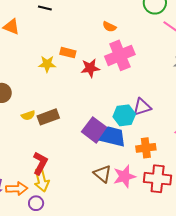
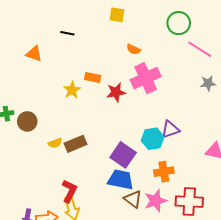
yellow star: (47, 64) -> (72, 90), turned -30
blue trapezoid: (113, 137) -> (121, 180), moved
orange cross: (146, 148) -> (164, 172), moved

